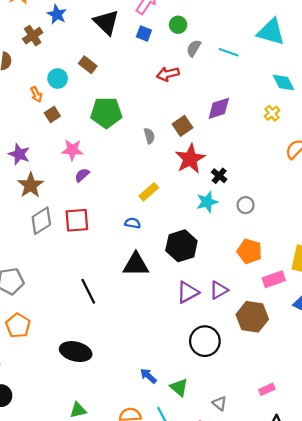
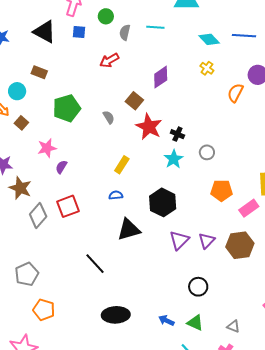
purple triangle: (219, 290) -> (207, 241), moved
black circle: (205, 341) -> (198, 287), moved, size x0.7
black ellipse: (76, 352) -> (116, 315), moved

